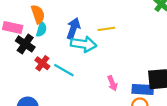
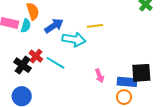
cyan semicircle: (41, 29) -> (26, 26), moved
blue arrow: (73, 29) -> (54, 26), moved, turned 36
black cross: (25, 44) -> (23, 65), moved

